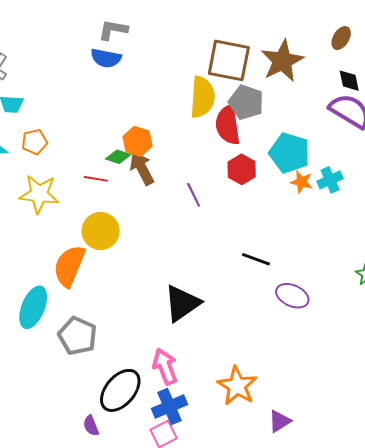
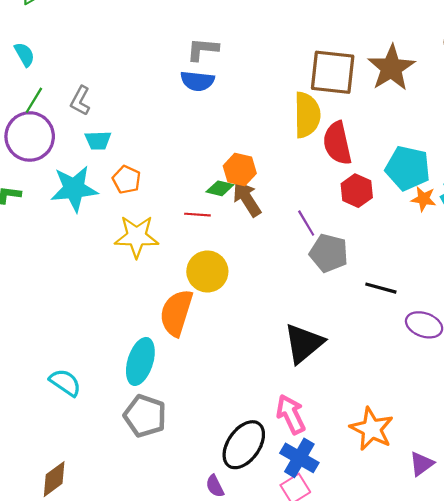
gray pentagon: (246, 102) -> (329, 253), moved
orange pentagon: (34, 142) -> (127, 180), turned -30
gray pentagon: (78, 336) -> (145, 416), moved
blue cross: (169, 407) -> (299, 458), turned -32

